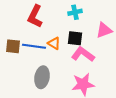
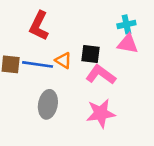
cyan cross: (75, 12) -> (126, 24), moved
pink triangle: (104, 30) -> (128, 44), turned 30

